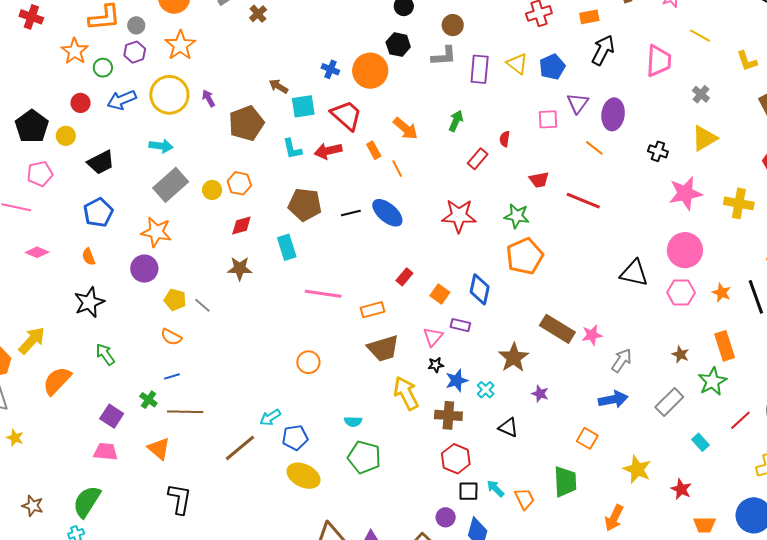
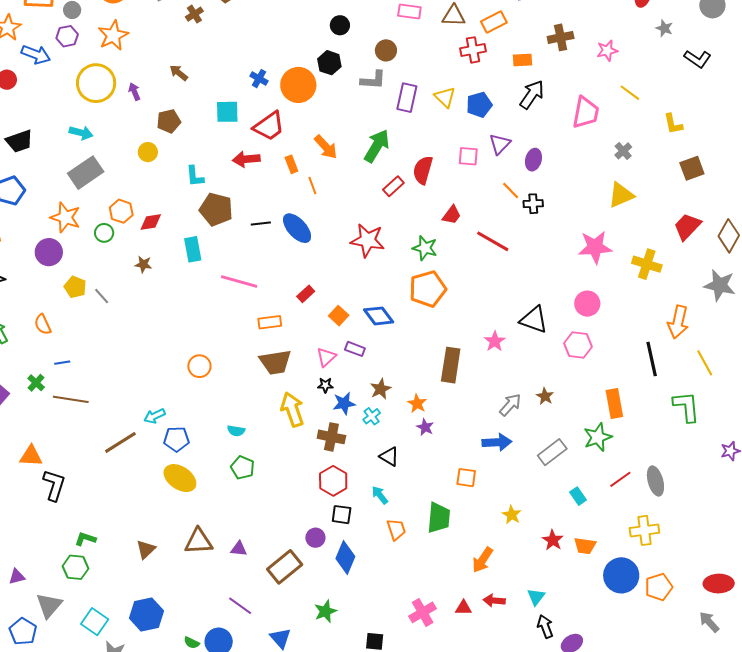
green circle: (103, 68) -> (104, 233), moved
brown arrow: (279, 86) -> (179, 73), moved
blue arrow: (122, 100) -> (36, 54), moved, turned -144
purple ellipse: (613, 114) -> (533, 160), size x0.7
red trapezoid: (346, 115) -> (269, 126), turned 96
green arrow: (456, 121) -> (377, 146), size x1.6
brown pentagon: (246, 123) -> (169, 121), size x0.7
red semicircle: (505, 139) -> (423, 170), size x1.8
cyan L-shape: (292, 149) -> (195, 176), moved
black cross: (658, 151) -> (533, 204), moved, turned -30
red trapezoid: (539, 180) -> (452, 215), turned -50
orange hexagon: (239, 183) -> (121, 211), moved
yellow circle: (212, 190) -> (148, 152), moved
pink circle: (685, 250) -> (587, 304), size x0.7
brown star: (240, 268) -> (143, 264), size x0.7
blue diamond: (480, 289) -> (379, 316), turned -56
orange star: (722, 293) -> (417, 403), moved
pink line: (323, 294) -> (239, 282), moved
brown rectangle: (557, 329) -> (451, 365), turned 60
pink star: (592, 335) -> (495, 341), moved, turned -30
orange semicircle: (171, 337) -> (43, 324), moved, turned 30
brown star: (680, 354) -> (545, 396), moved
brown star: (514, 358) -> (381, 389), moved, size x0.7
orange square: (587, 438) -> (466, 478), turned -30
orange triangle: (159, 449) -> (31, 456), moved, turned -45
green pentagon: (364, 457) -> (243, 468), size x0.7
yellow star: (637, 469) -> (512, 515), size x0.7
cyan arrow: (495, 489) -> (380, 495), moved
orange trapezoid: (705, 525) -> (585, 546), moved

